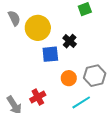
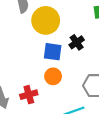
orange circle: (69, 78) -> (53, 76), moved

